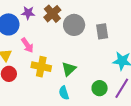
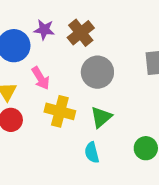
gray circle: (74, 25) -> (97, 72), moved

